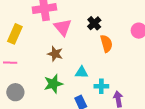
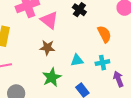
orange semicircle: (106, 44) -> (104, 34), moved
cyan cross: (101, 86) -> (102, 63), moved

